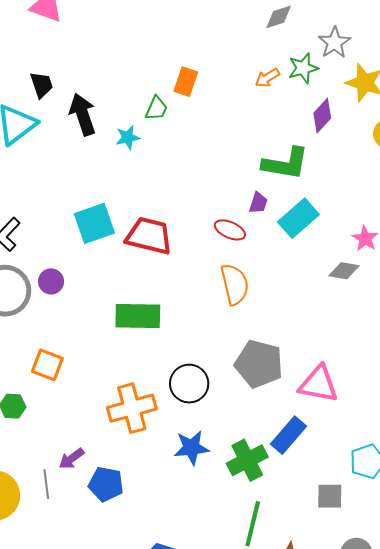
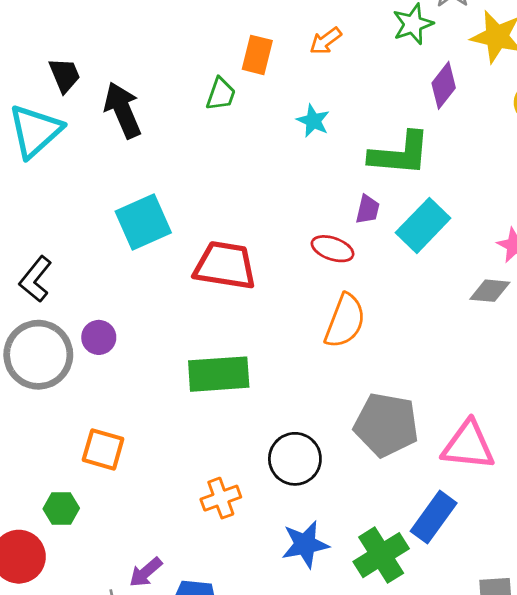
orange arrow: (267, 78) -> (326, 41), moved
cyan star: (128, 137) -> (313, 121), moved, turned -30
cyan square: (94, 223) -> (143, 222), moved
orange semicircle: (235, 284) -> (345, 321), turned 39
orange cross: (132, 408) -> (221, 498), size x0.6

